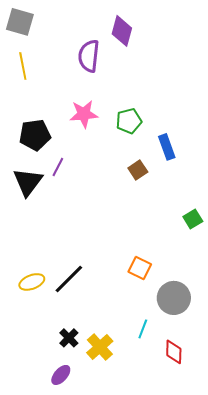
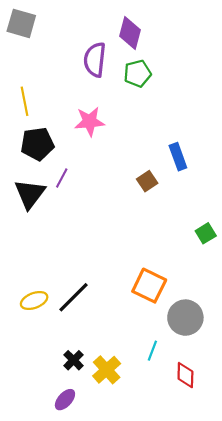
yellow line: (23, 66) -> (25, 101), moved
green pentagon: (129, 121) -> (137, 74), moved
orange square: (140, 268) -> (149, 286), size x1.4

